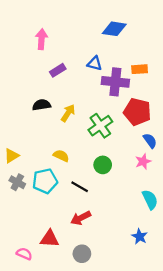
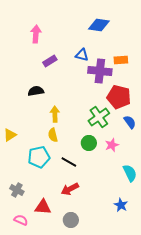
yellow arrow: (68, 113) -> (55, 114), moved, turned -35
green cross: (100, 126) -> (99, 117), moved
yellow semicircle: (61, 156) -> (53, 135), turned -128
pink star: (143, 161) -> (112, 145), moved
gray cross: (17, 182) -> (17, 190), moved

